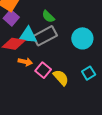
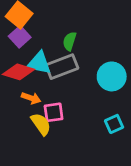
green semicircle: (48, 16) -> (70, 41), turned 56
pink square: (43, 70) -> (54, 112), turned 35
yellow semicircle: (61, 78) -> (41, 124), moved

